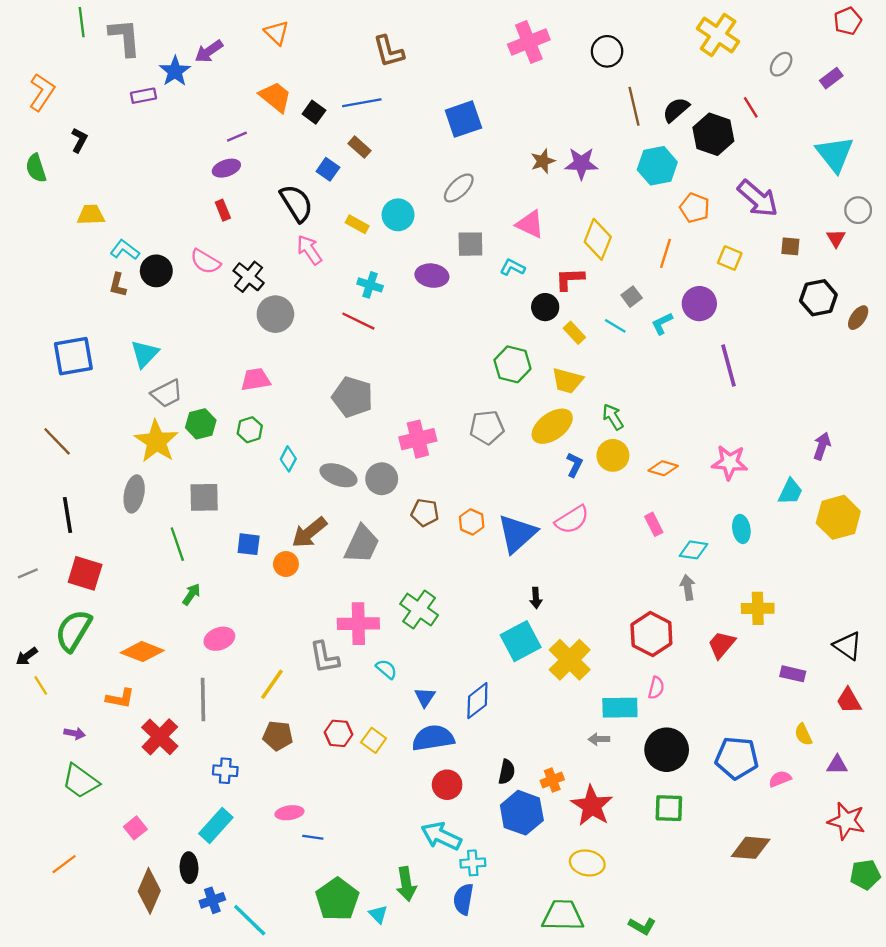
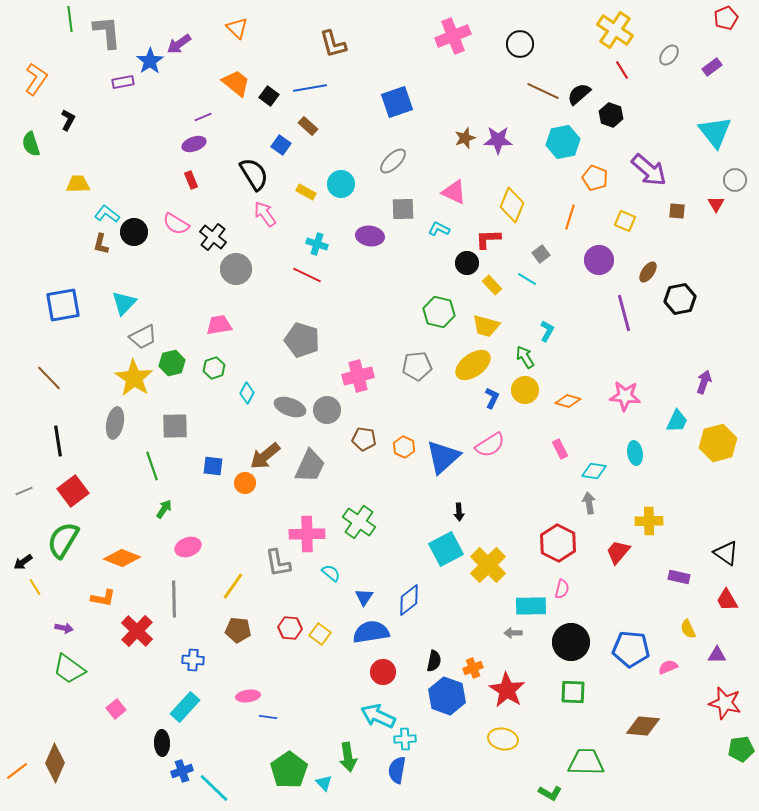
brown line: (634, 106) -> (543, 91), turned -52
red line: (751, 107) -> (622, 70), moved
black hexagon: (713, 134) -> (611, 115), size x0.7
black hexagon: (818, 298) -> (680, 299), moved
brown ellipse: (858, 318) -> (648, 272), moved
cyan L-shape: (662, 323) -> (547, 331), moved, turned 145
red square: (85, 573) -> (73, 491), turned 36
orange line: (64, 864) -> (17, 771), moved
brown diamond: (149, 891) -> (55, 763), moved
green trapezoid: (563, 916) -> (586, 762), moved

